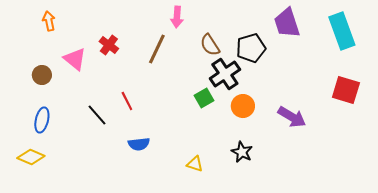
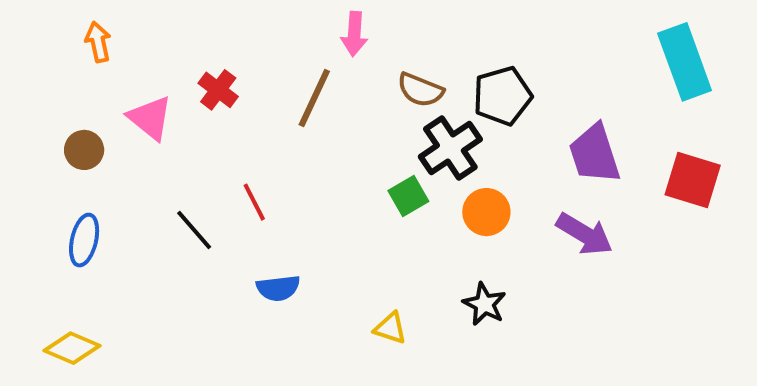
purple trapezoid: (287, 23) -> (595, 154), moved
brown semicircle: (210, 45) -> (420, 90), turned -35
yellow diamond: (31, 157) -> (72, 348), moved

